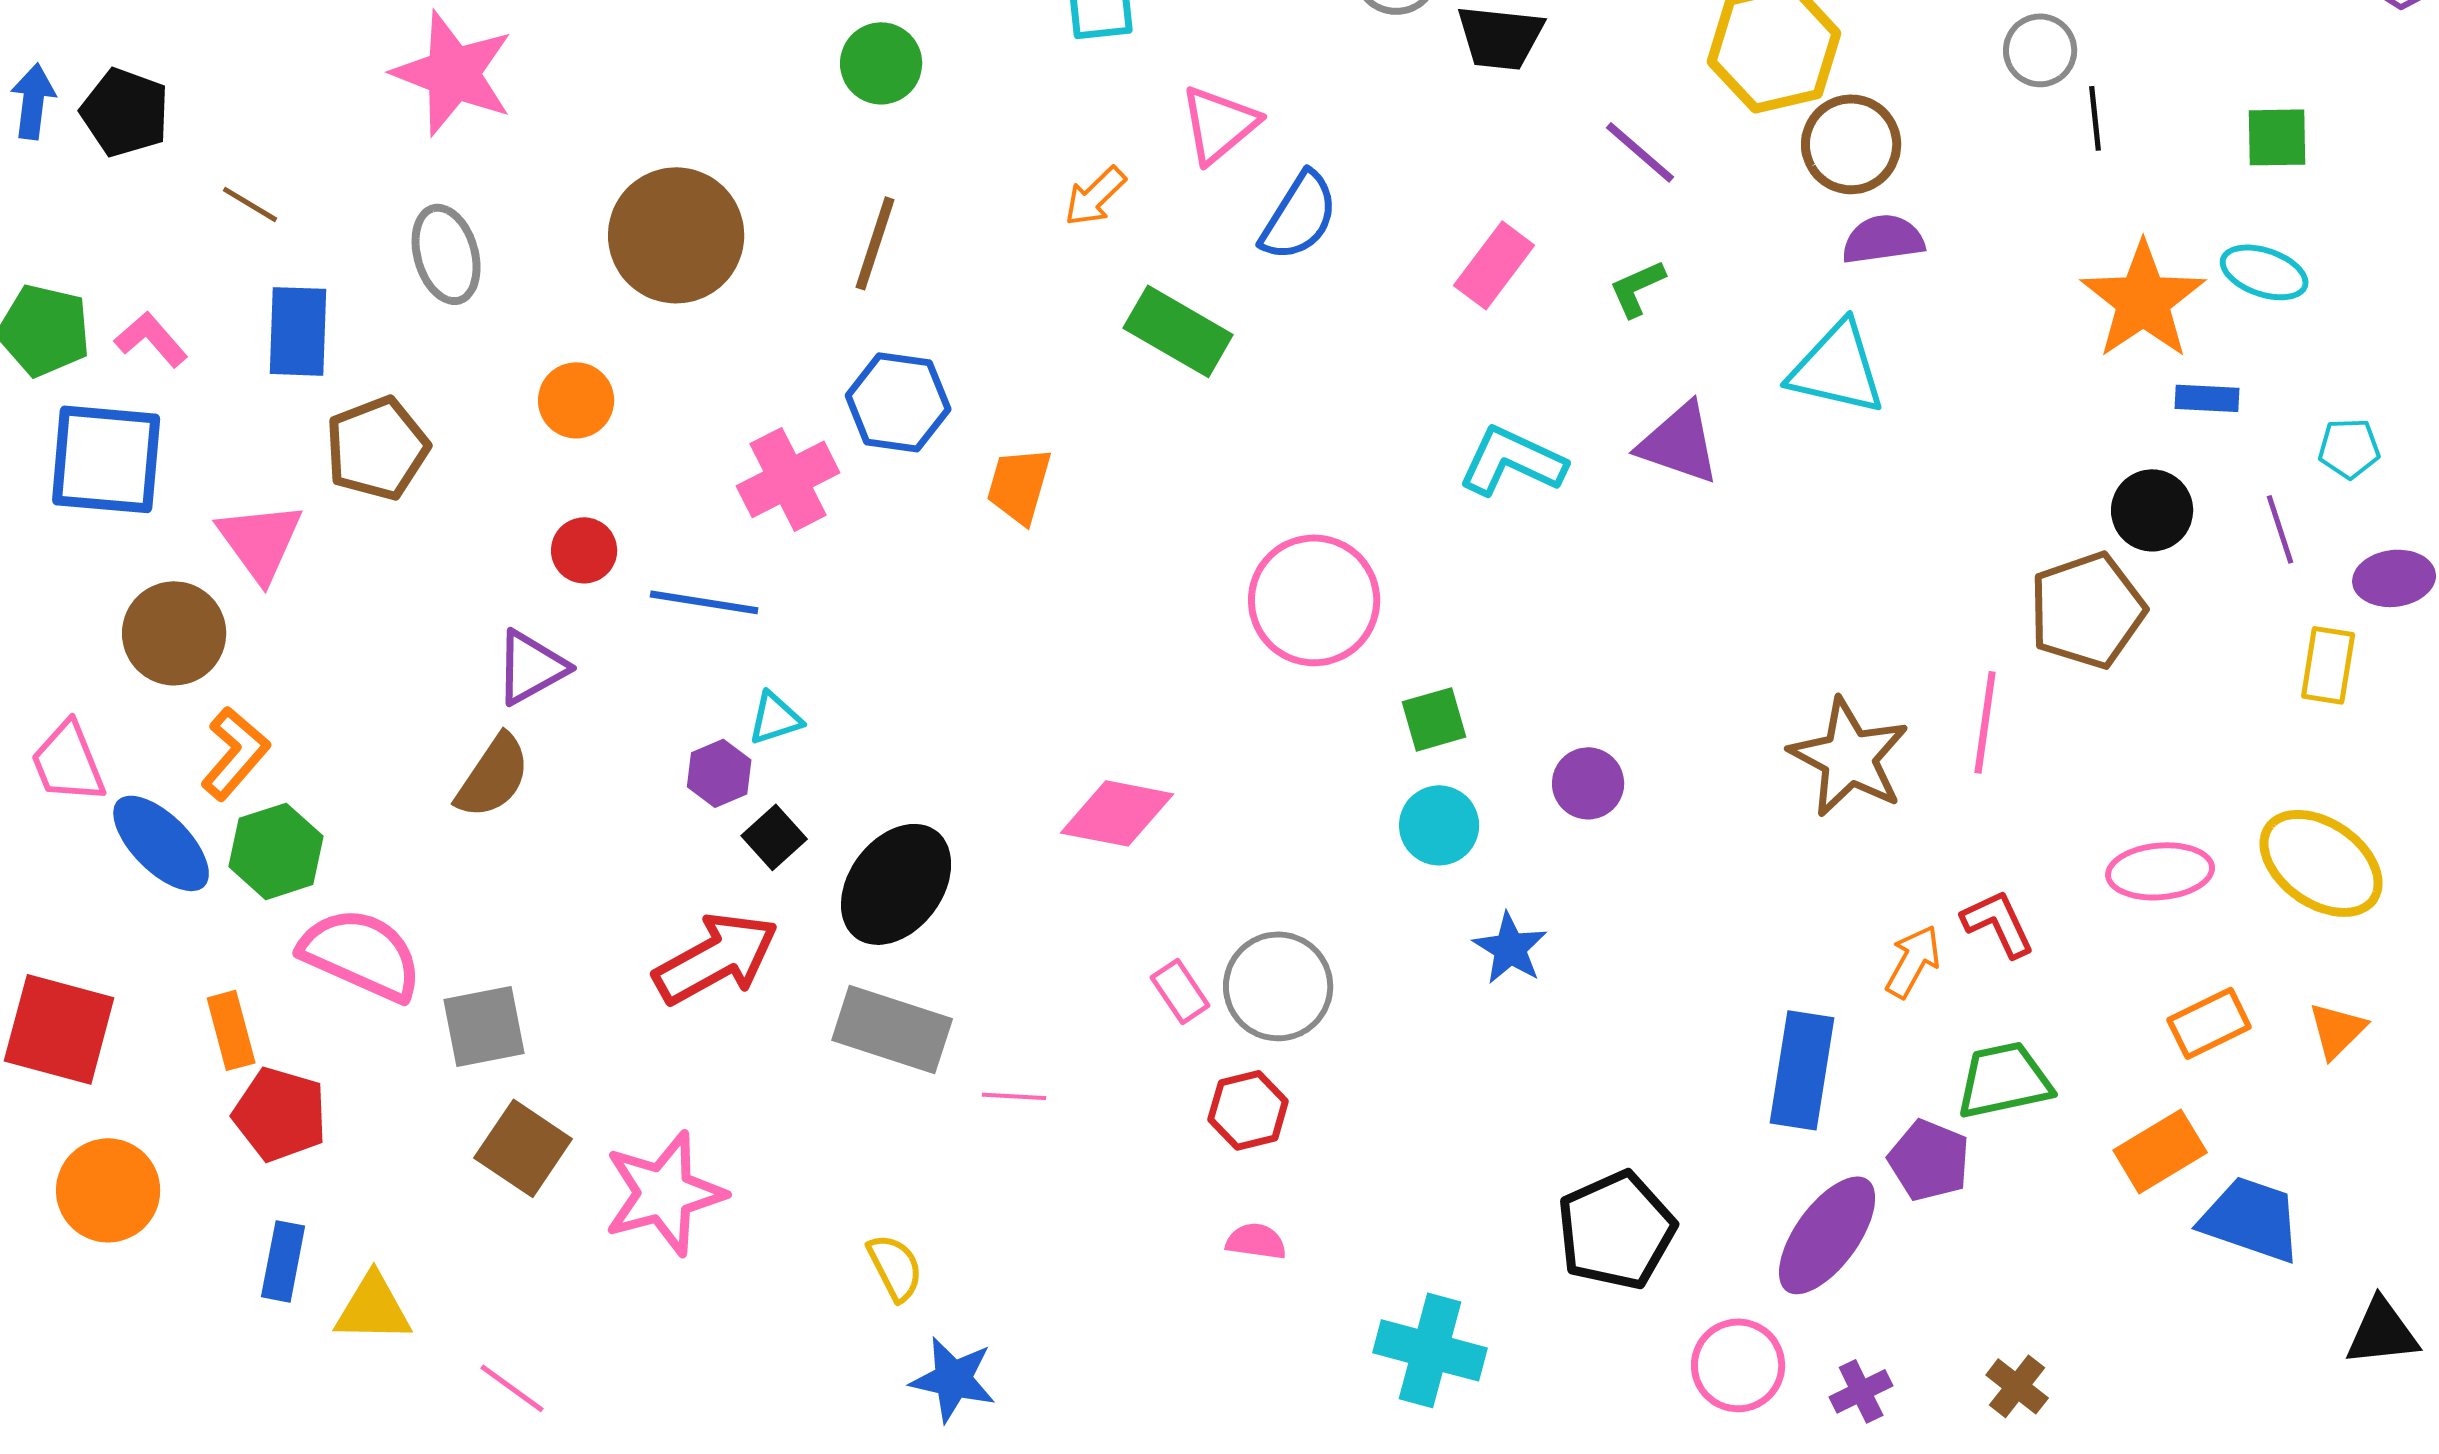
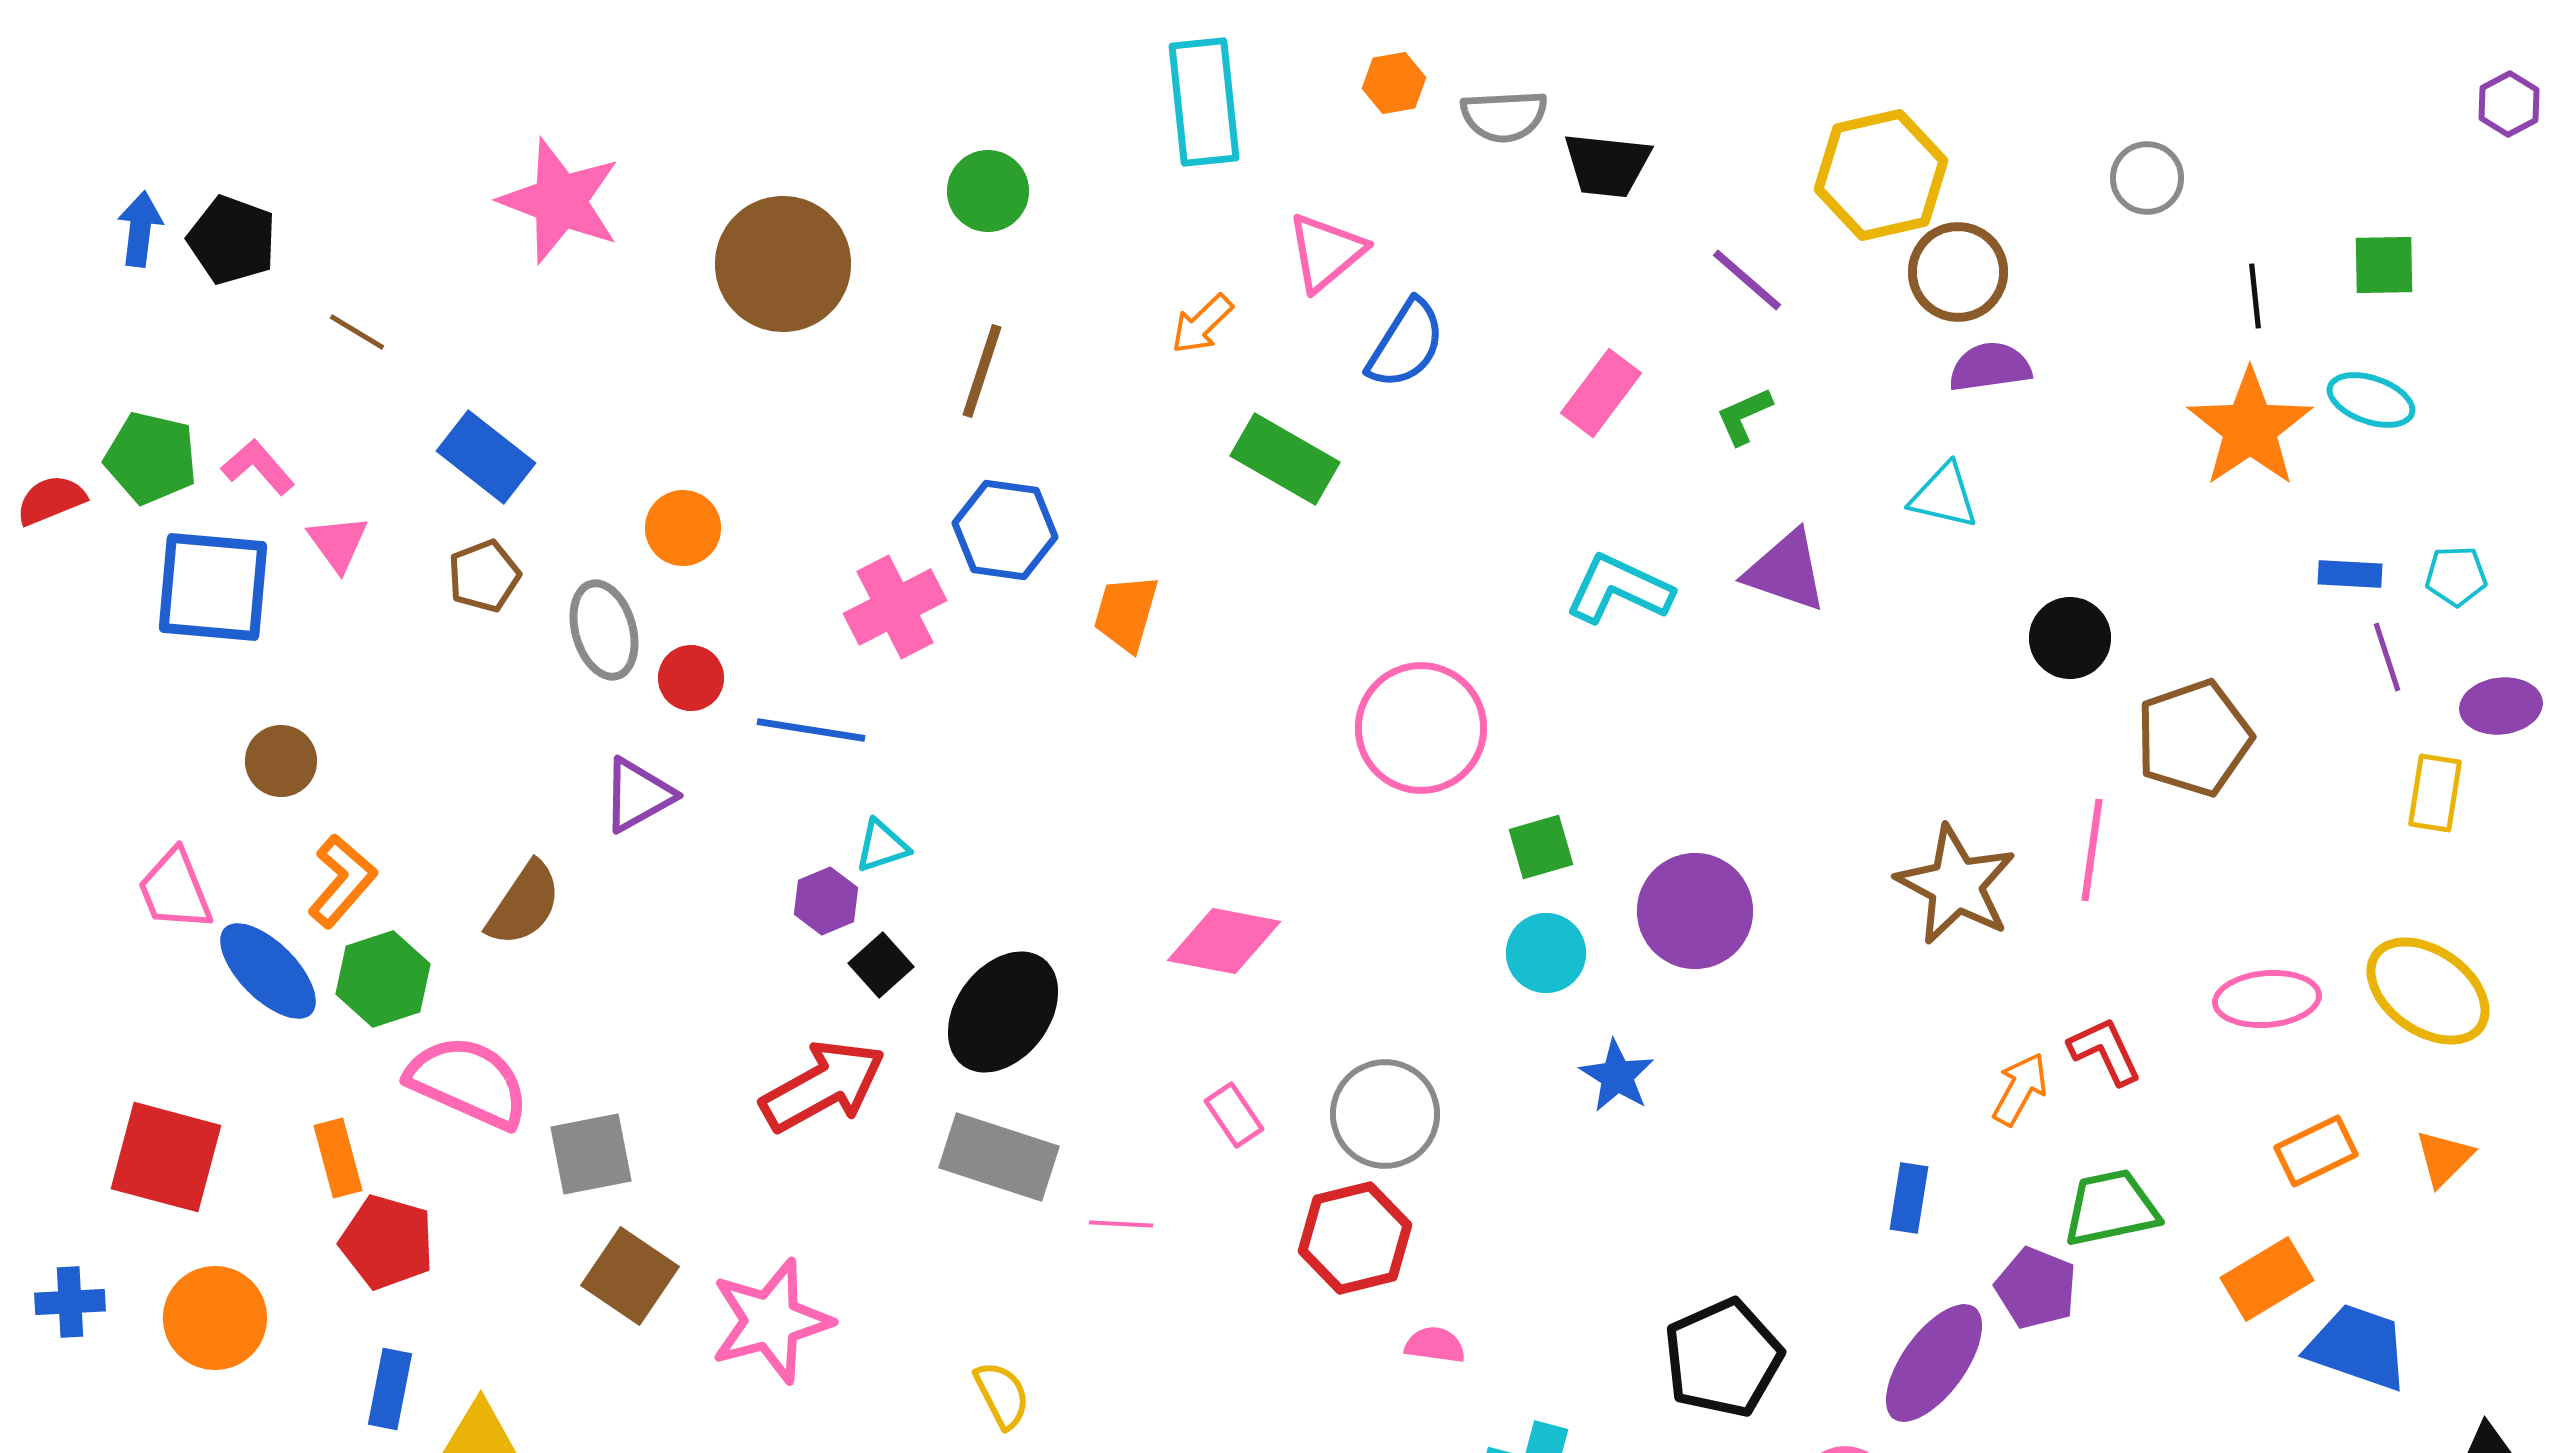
black line: (2095, 118) -> (2255, 296), moved
brown circle: (676, 235) -> (783, 264), moved
gray ellipse: (446, 254) -> (604, 630), moved
blue rectangle: (298, 331) -> (486, 457), moved, turned -54
cyan triangle: (1837, 368) -> (1944, 496), size x0.7
blue rectangle: (2207, 398) -> (2350, 574), moved
brown pentagon: (377, 448) -> (484, 576), size x0.7
black circle: (2152, 510) -> (2070, 638), moved
pink triangle: (260, 541) -> (338, 543), moved, size x0.7
brown circle: (174, 633) -> (281, 761), size x0.7
brown semicircle: (493, 776) -> (524, 904), moved
purple circle: (1588, 783) -> (1695, 911), size x1.6
pink rectangle: (1180, 991) -> (1234, 1115), moved
blue rectangle: (1802, 1070) -> (1909, 1198), size x0.6
red hexagon: (1248, 1110) -> (1355, 1238), size x1.4
pink semicircle: (1256, 1241) -> (1435, 1345), moved

